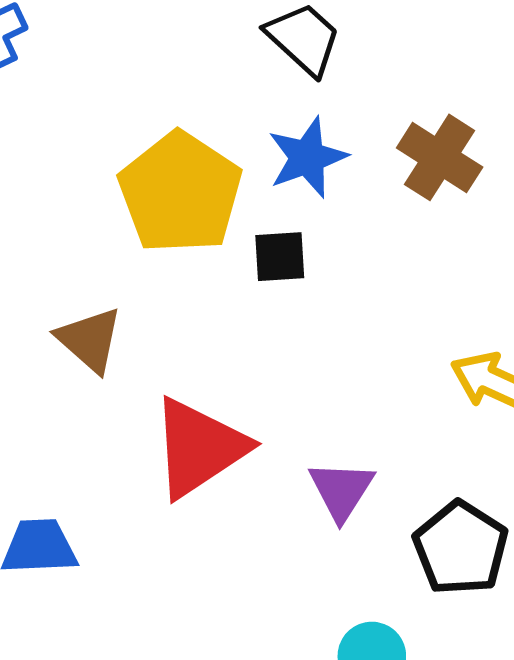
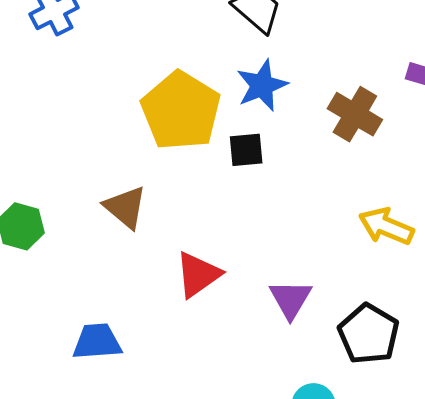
brown cross: (440, 157) -> (355, 114), moved
red triangle: (199, 448) -> (198, 275), size x0.7

